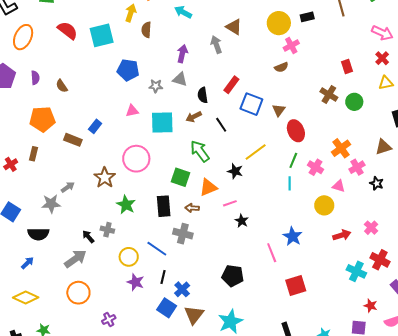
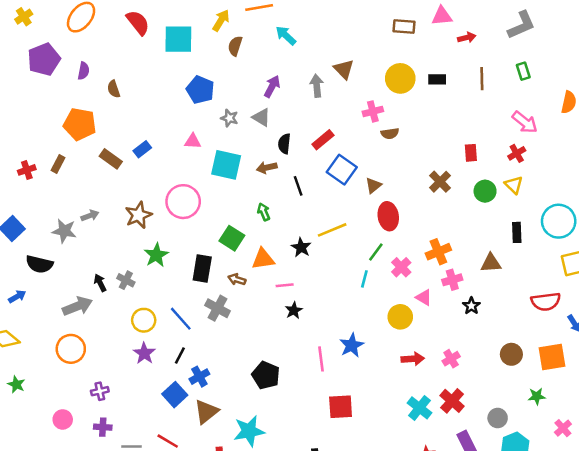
pink cross: (291, 46) -> (373, 111), moved
yellow triangle: (386, 83) -> (514, 185), turned 42
green circle: (354, 102) -> (485, 191), moved
green arrow: (200, 151) -> (264, 212), size x0.6

